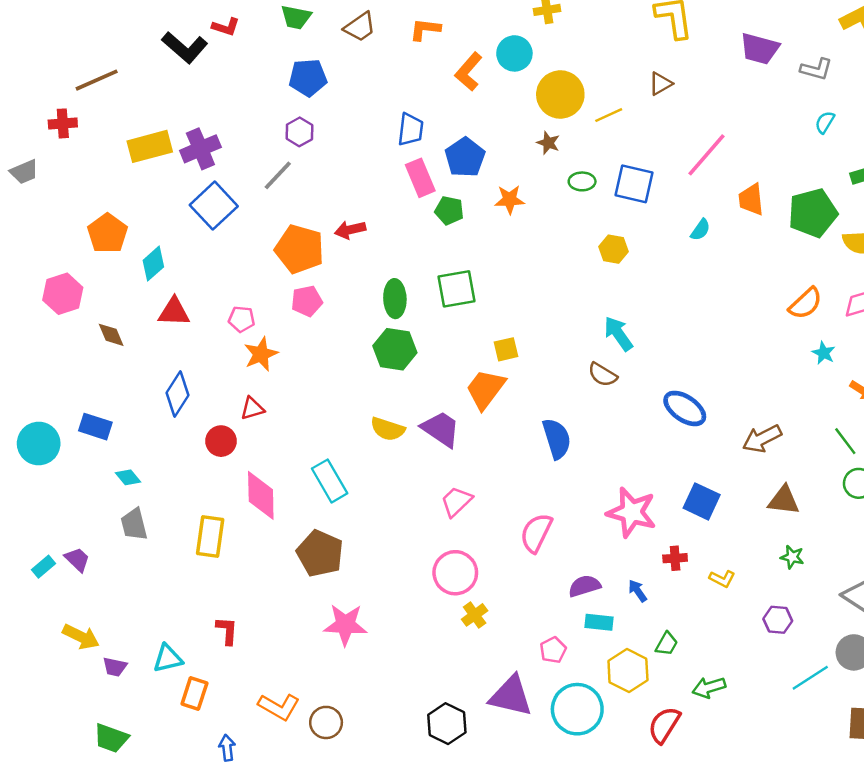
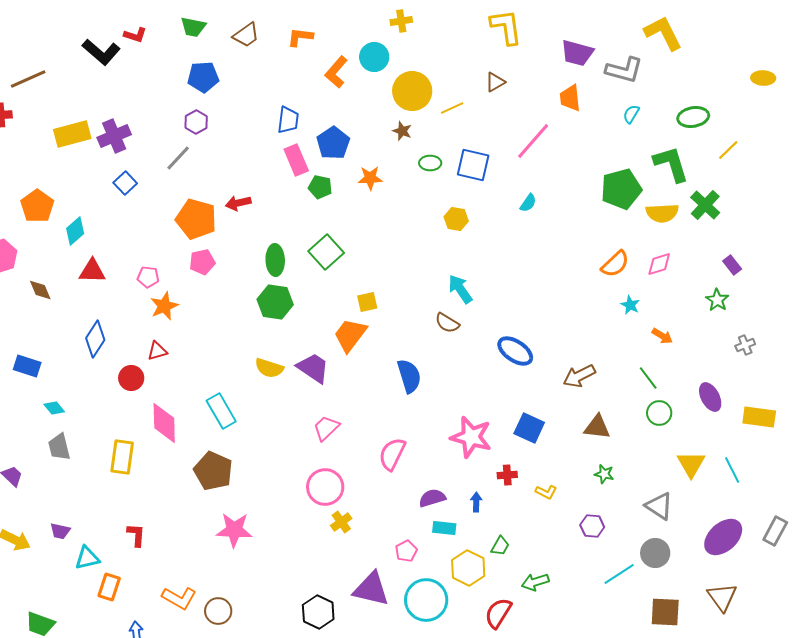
gray L-shape: (816, 69) -> (624, 70), size x1.4
orange trapezoid: (751, 200) -> (570, 98), moved
blue square: (214, 206) -> (125, 183), size x0.6
green square: (456, 289) -> (326, 252), turned -32
blue arrow: (638, 591) -> (476, 502), turned 36
purple trapezoid: (115, 667) -> (60, 531), moved

